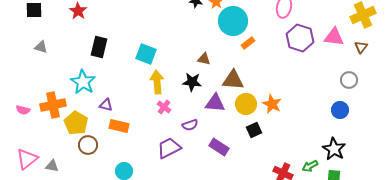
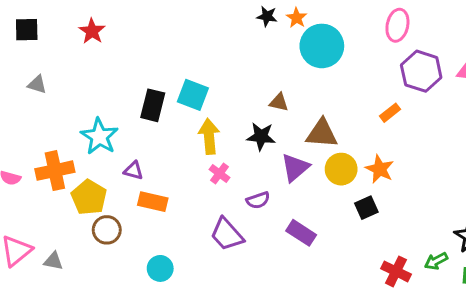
orange rectangle: (248, 43) -> (390, 113), moved
black rectangle: (99, 47) -> (153, 105), moved
purple triangle: (215, 103) -> (295, 168), turned -45
black square: (254, 130) -> (366, 208), moved
purple trapezoid: (169, 148) -> (227, 234), turned -105

